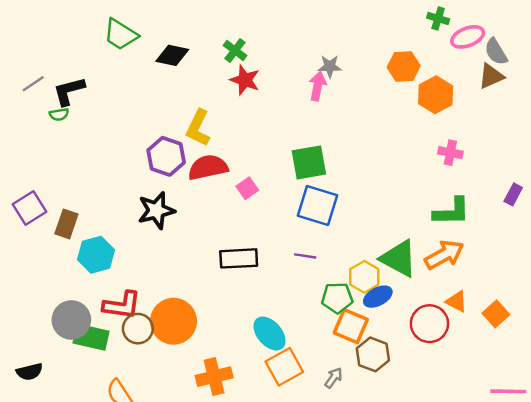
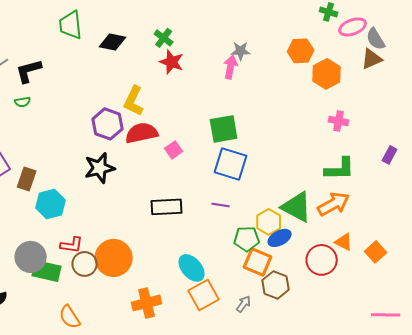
green trapezoid: (121, 34) -> (71, 25), turned 52
green semicircle: (59, 114) -> (23, 102), moved
red L-shape: (122, 305) -> (72, 245), size x0.7

